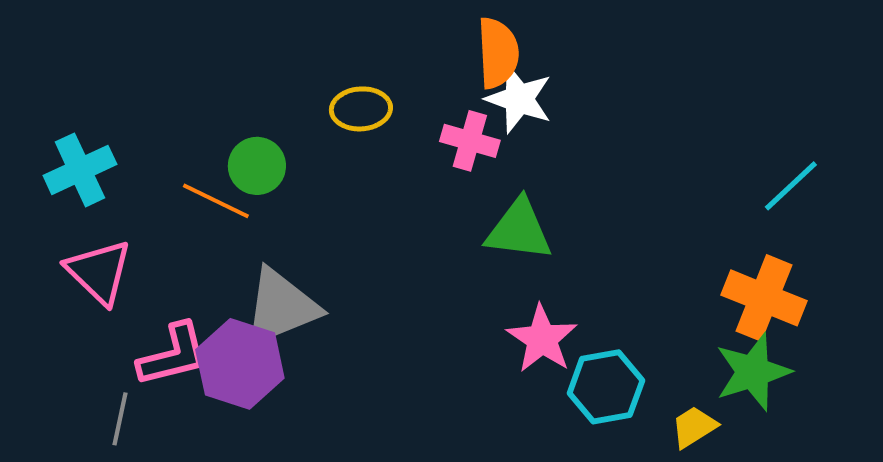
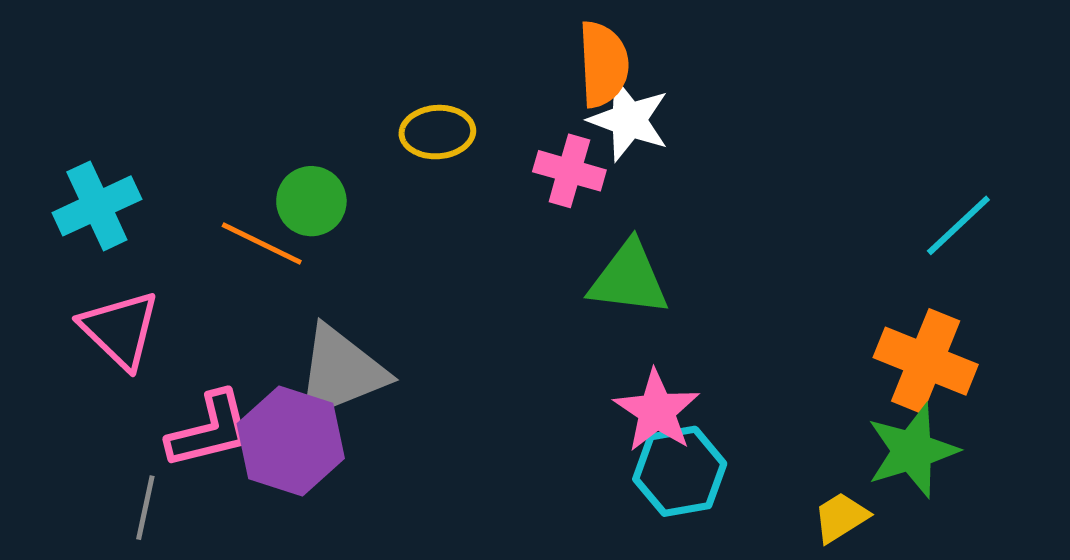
cyan hexagon: (606, 387) -> (680, 471), moved

